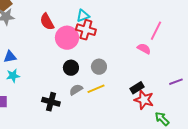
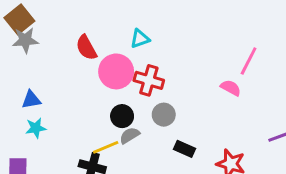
red cross: (86, 30) -> (149, 80), moved
black rectangle: (137, 88) -> (185, 149), moved, turned 56
yellow line: (96, 89) -> (106, 147), moved
gray semicircle: (76, 90) -> (129, 135), moved

